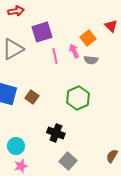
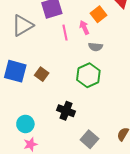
gray semicircle: (91, 60) -> (95, 47), moved
gray square: (68, 161) -> (89, 139), moved

